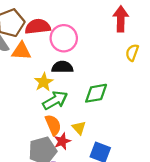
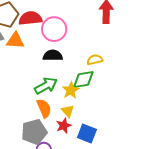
yellow semicircle: (132, 53) -> (95, 60), moved, turned 56
yellow star: (44, 82) -> (71, 90), moved
red star: (62, 141) -> (64, 126), moved

